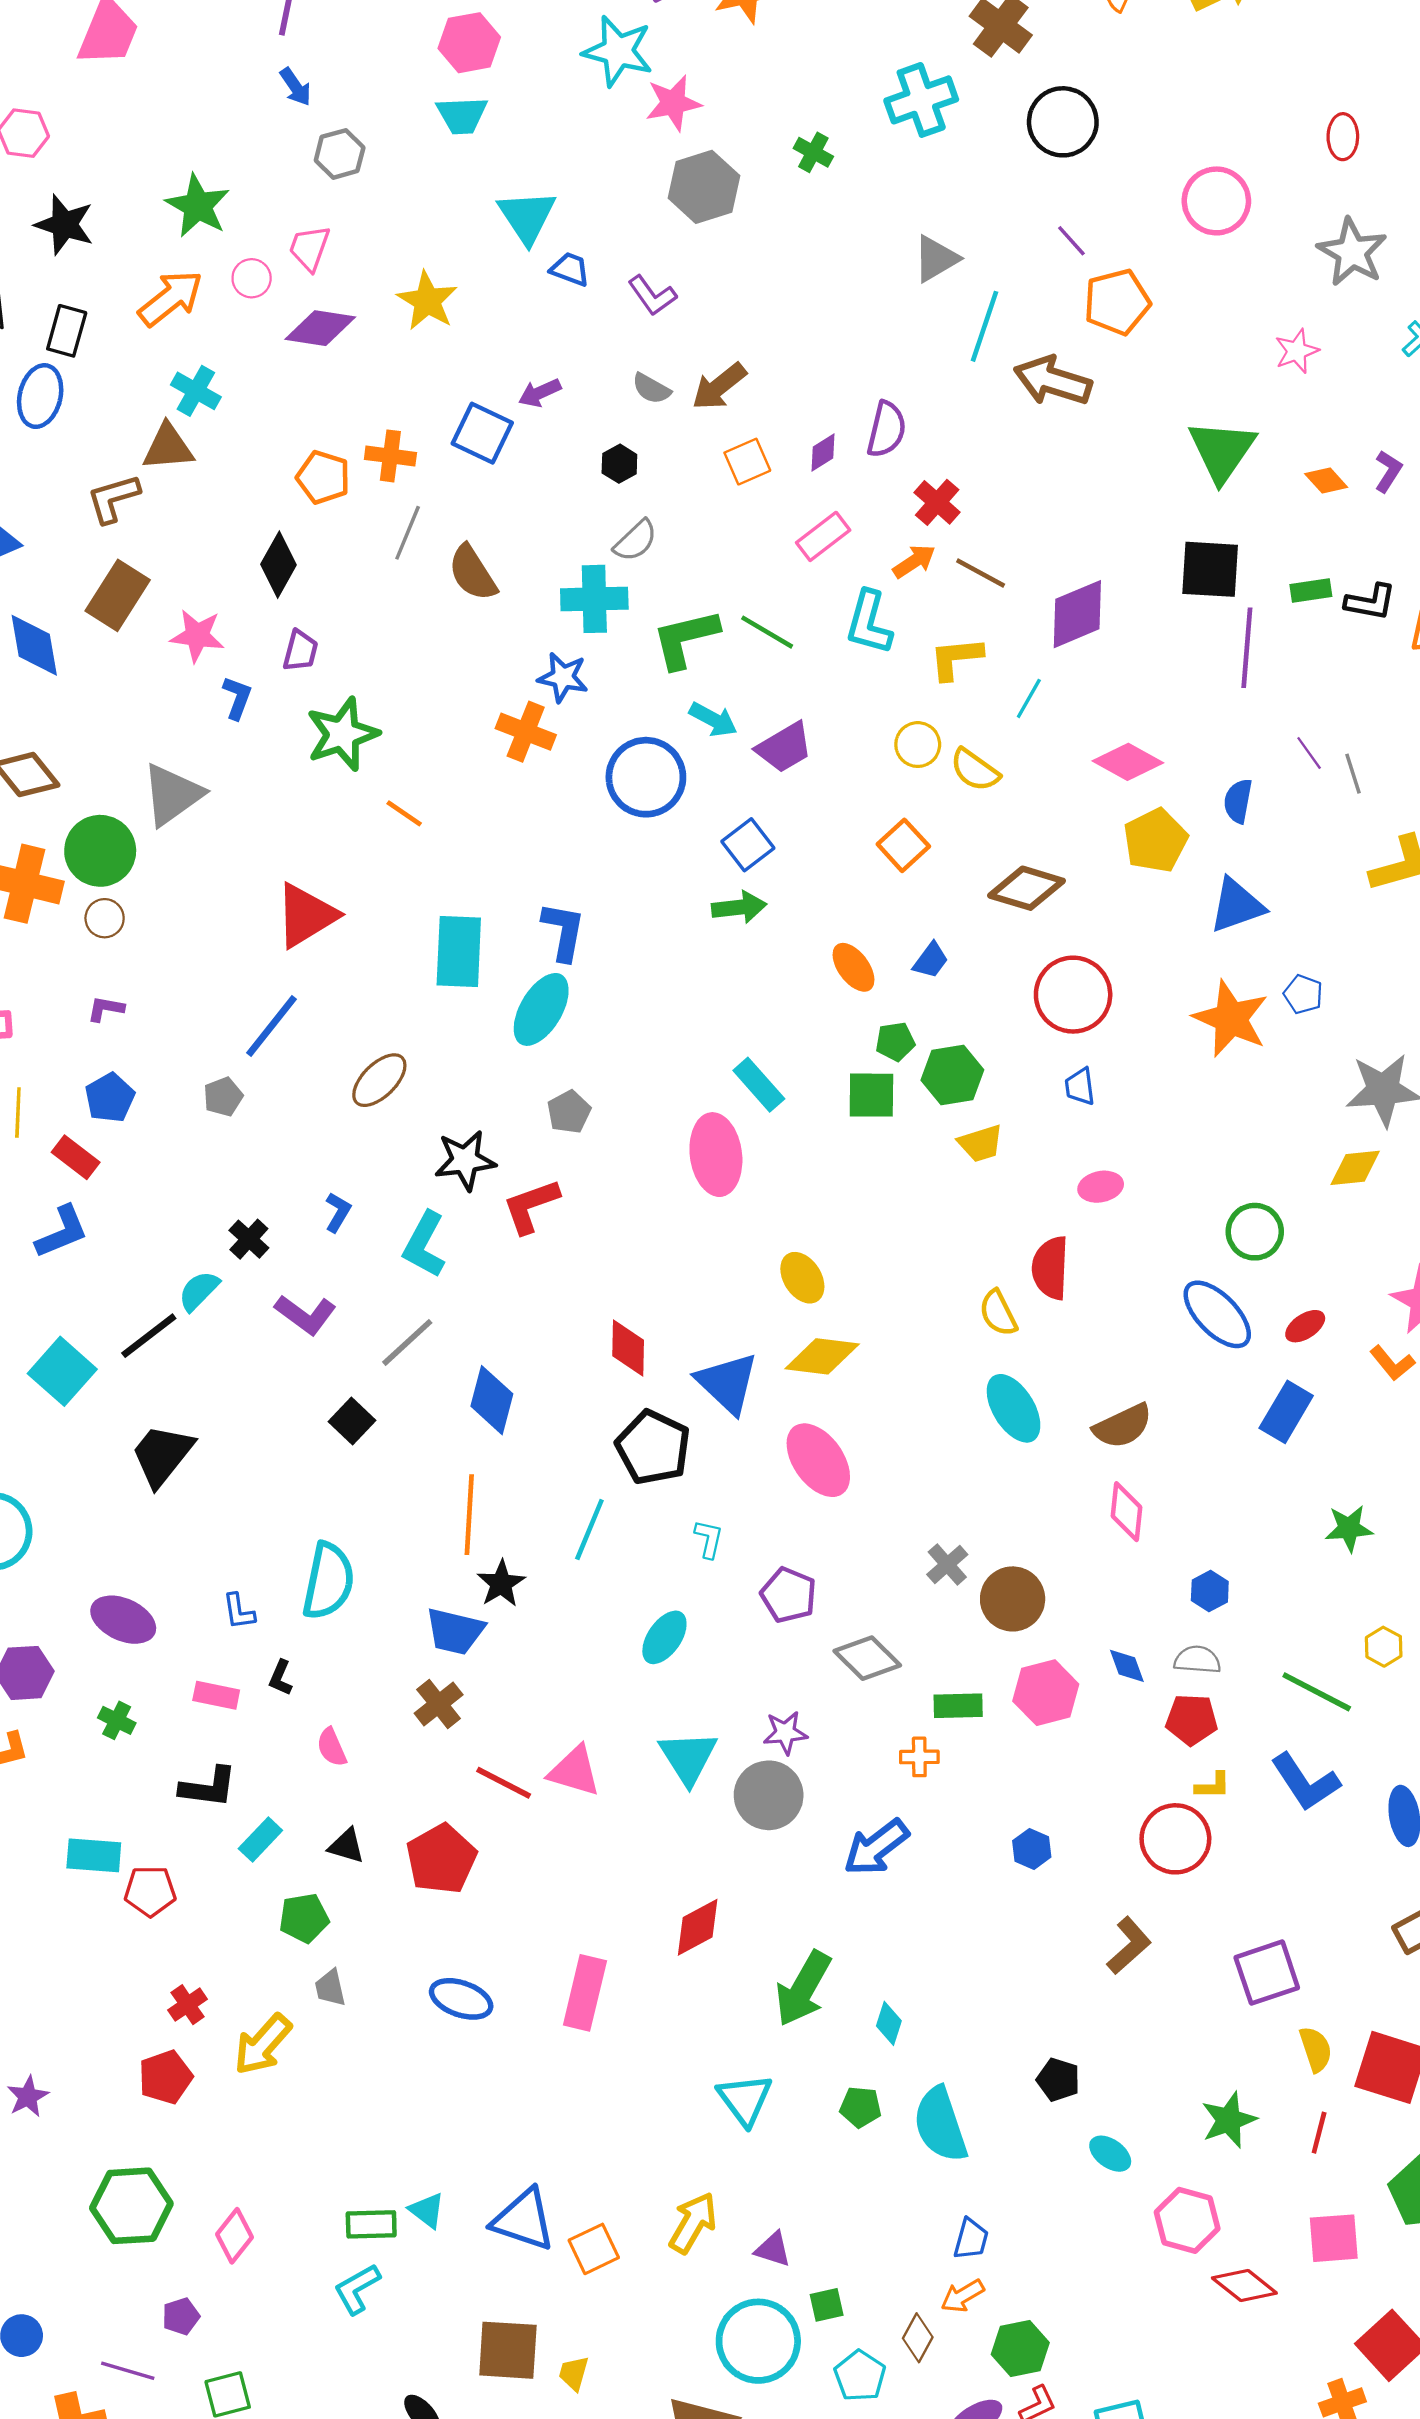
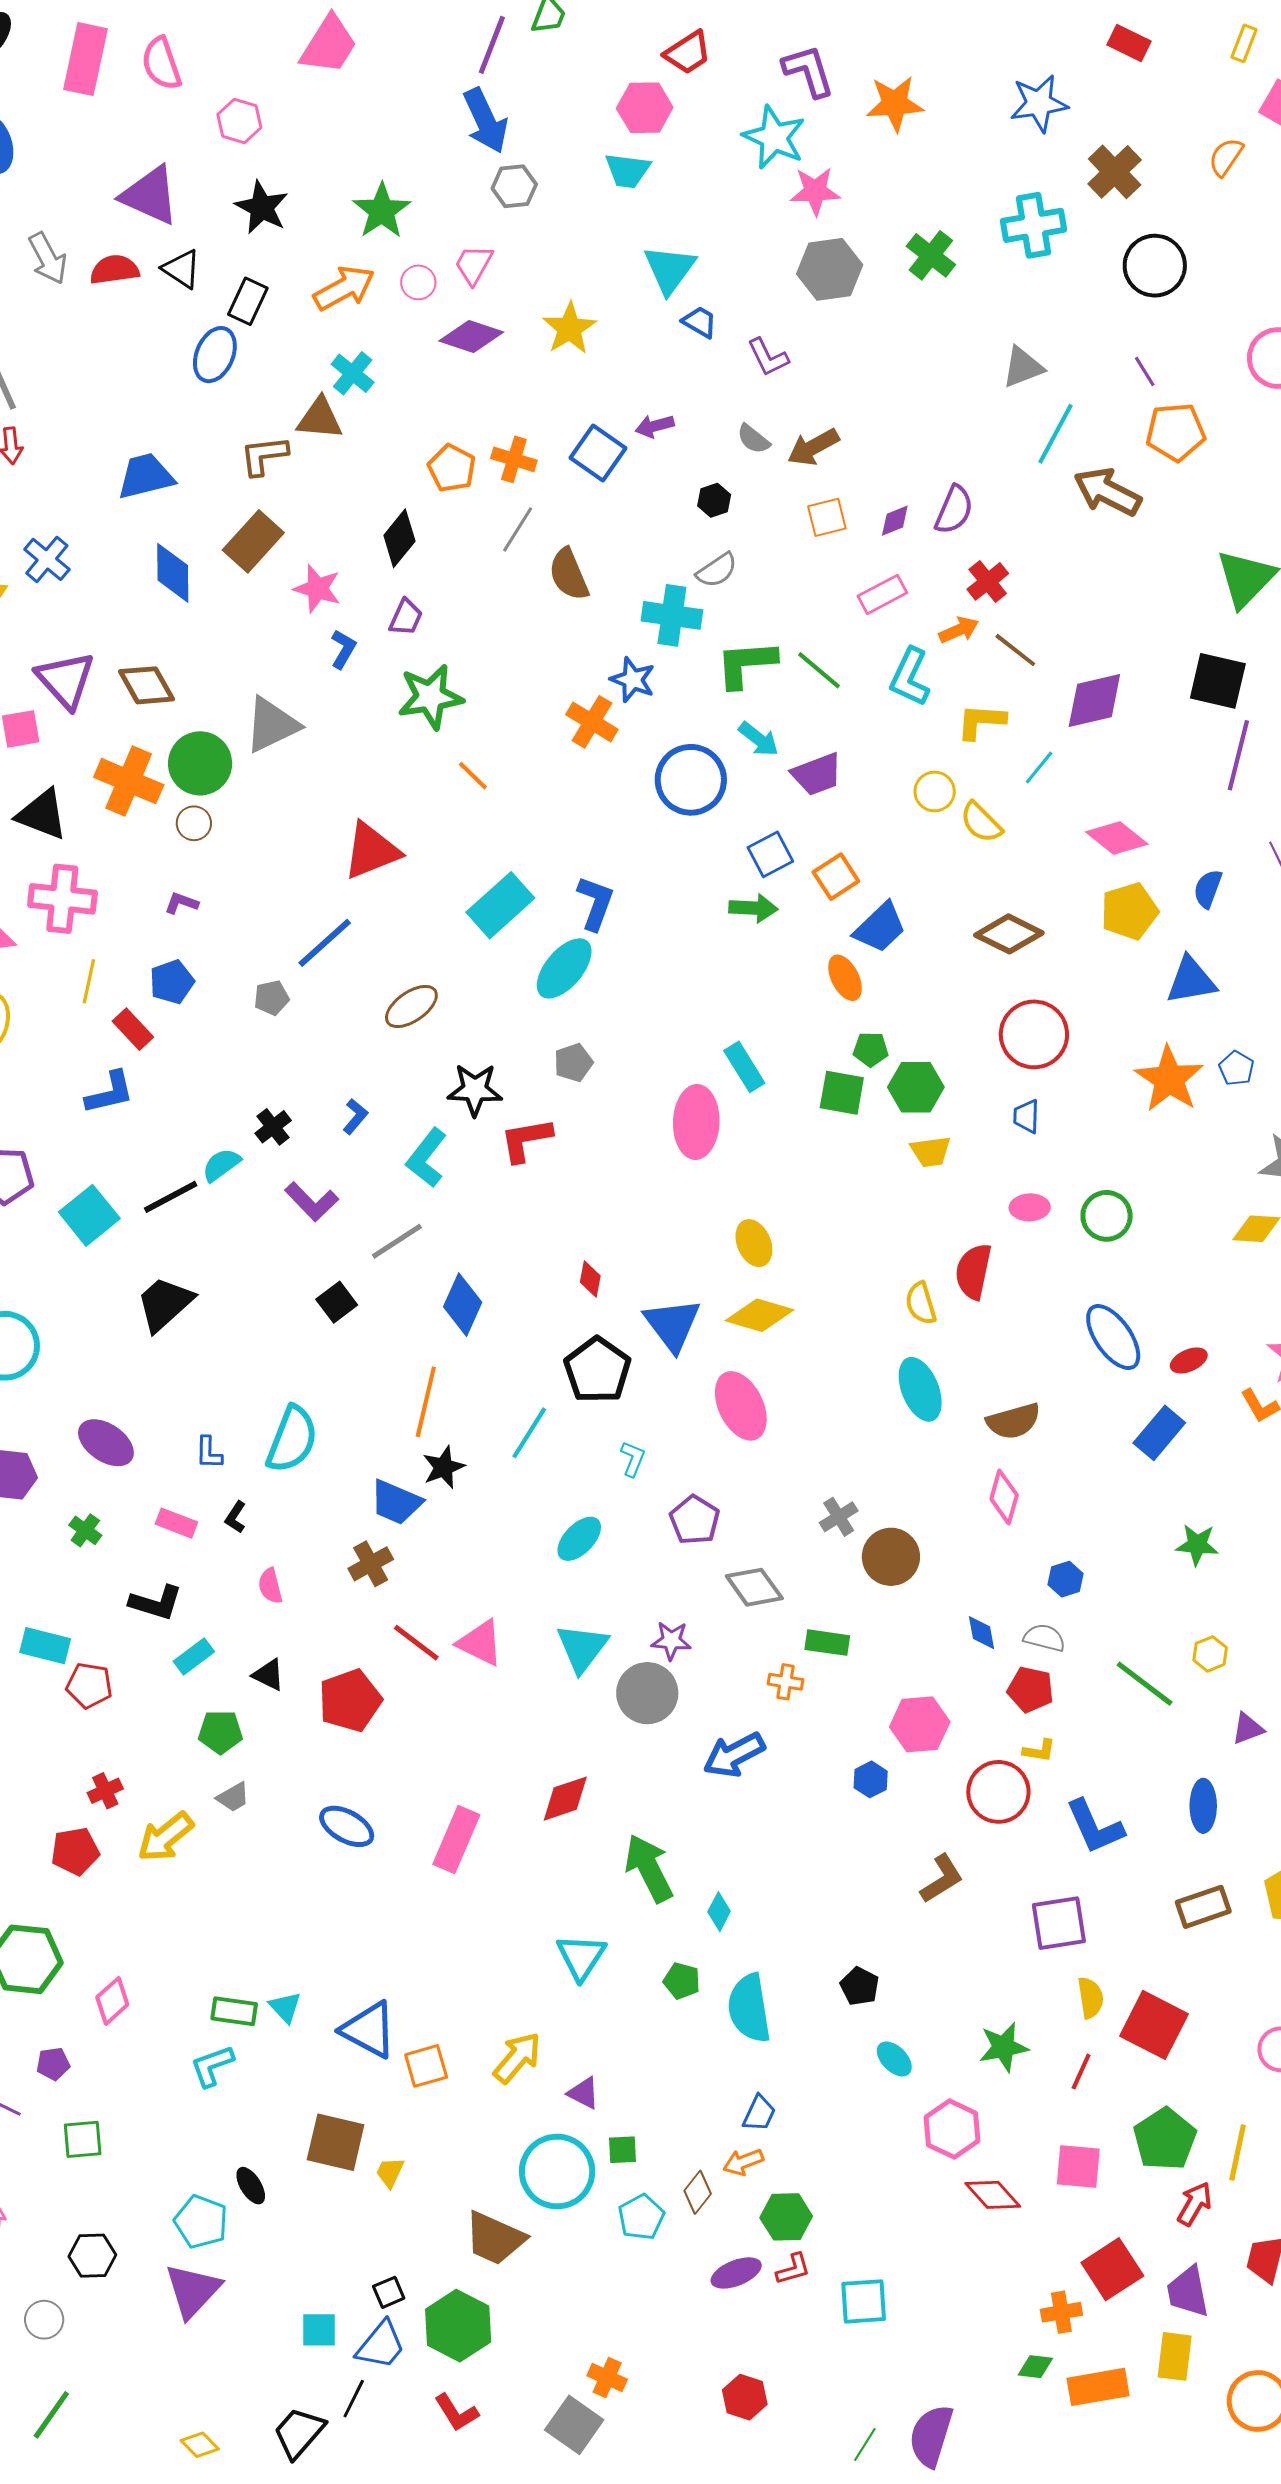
blue arrow: (296, 87) -> (485, 121), size x1.8
green cross: (813, 152) -> (931, 255), size x1.4
orange square: (903, 845) -> (836, 877), moved
cyan rectangle: (459, 951) -> (500, 905), turned 36
blue trapezoid: (931, 960) -> (880, 927), moved, size x1.6
green circle: (1255, 1232) -> (1107, 1216), moved
red diamond: (628, 1348) -> (590, 1279), size x0.7
pink hexagon: (1046, 1693) -> (920, 1724), moved
blue L-shape: (1305, 1782) -> (1095, 1827), moved
gray trapezoid: (330, 1988) -> (233, 1797), turned -117
green arrow: (803, 1989) -> (649, 1868), turned 114

